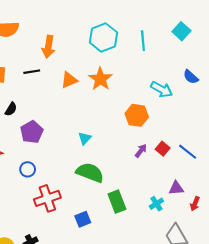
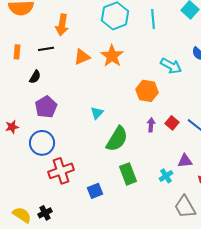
black semicircle: (11, 109) -> (35, 77), moved
purple arrow: (141, 151) -> (151, 125), turned -32
blue circle: (28, 169) -> (42, 143), size x1.6
green semicircle: (90, 172) -> (117, 139), moved, turned 100

